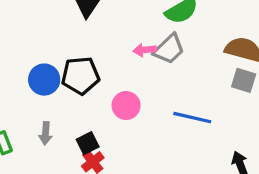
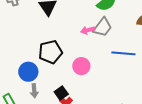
blue circle: (44, 80) -> (28, 72), moved
blue line: (192, 118) -> (123, 53), moved

